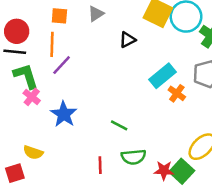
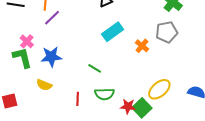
green L-shape: (26, 76) -> (22, 58), moved
cyan rectangle: (163, 76) -> (113, 32), moved
blue star: (64, 114) -> (51, 57), turned 30
yellow semicircle: (33, 152) -> (44, 85), moved

